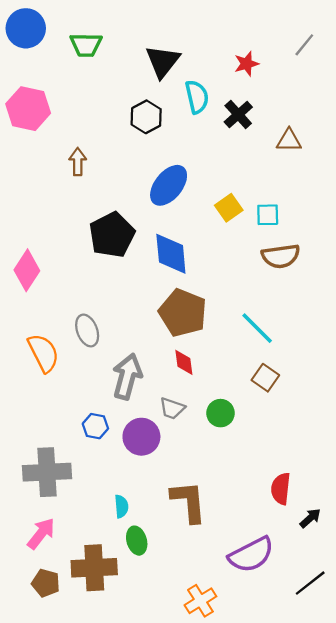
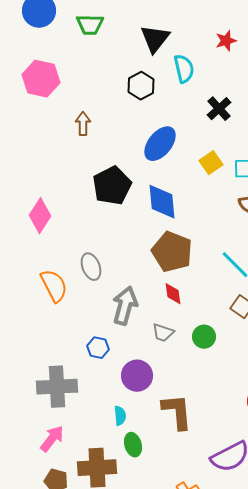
black cross: (238, 114) -> (219, 109), moved
purple circle: (141, 437) -> (137, 376), moved

